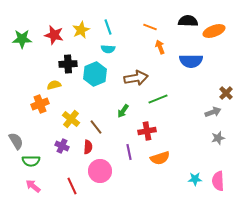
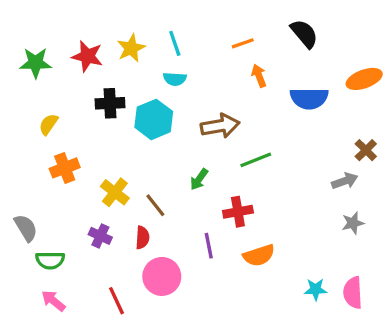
black semicircle: (188, 21) -> (304, 34), turned 48
orange line: (150, 27) -> (243, 43), turned -40
orange ellipse: (214, 31) -> (364, 79), moved
yellow semicircle: (54, 85) -> (48, 124), moved, turned -40

